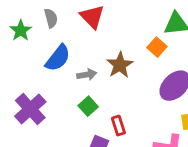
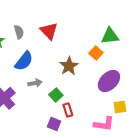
gray arrow: (87, 75) -> (35, 83), moved
green square: (88, 106) -> (56, 95), moved

